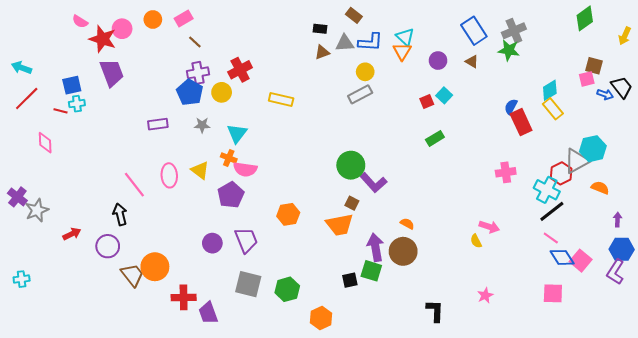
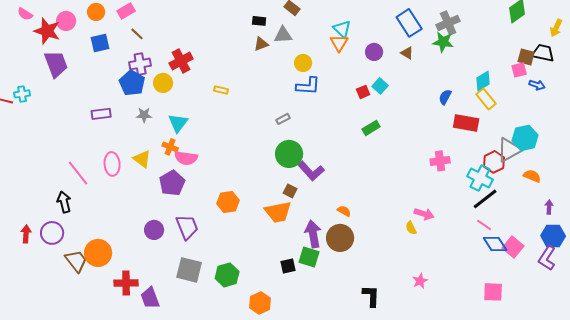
blue L-shape: (370, 42) -> (308, 86), moved
blue square: (72, 85) -> (100, 43), moved
black trapezoid: (622, 87) -> (543, 53), moved, turned -40
gray rectangle: (360, 94) -> (283, 119), moved, size x0.6
yellow rectangle: (281, 100) -> (221, 90), size x0.6
red rectangle: (521, 122) -> (466, 123), moved, turned -55
red arrow: (72, 234) -> (26, 234), moved, turned -60
pink square: (553, 293) -> (493, 292), moved

